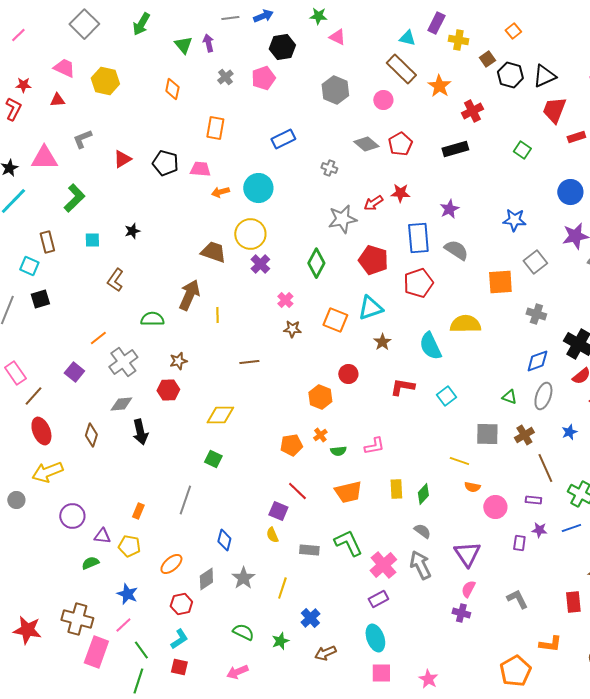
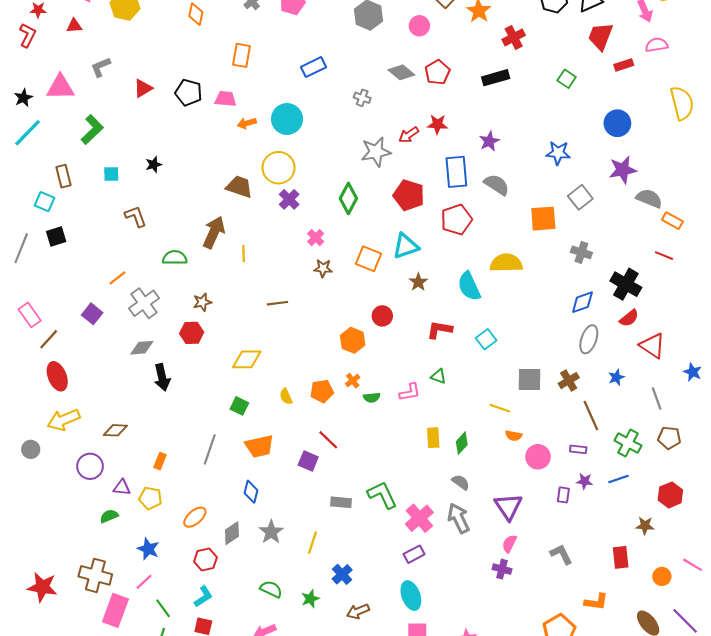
brown L-shape: (115, 280) -> (136, 216), turned 125
green triangle: (509, 397) -> (438, 376), moved
brown diamond: (91, 435) -> (115, 430), moved, turned 75
orange trapezoid: (348, 492) -> (259, 446), moved
yellow semicircle: (272, 535) -> (286, 396), moved

